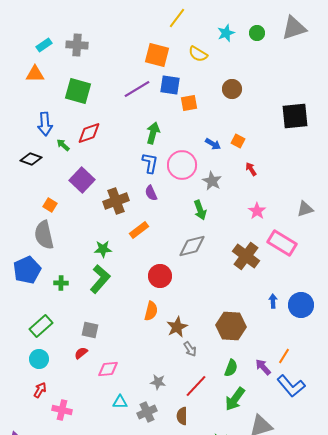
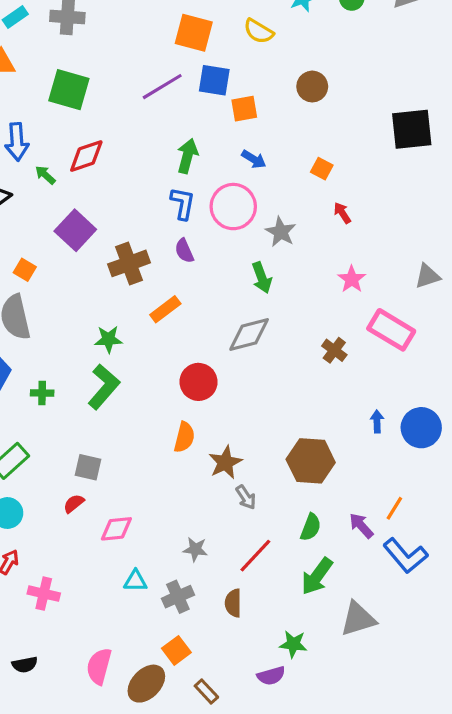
blue arrow: (213, 144) -> (254, 159), moved
brown cross: (246, 256) -> (334, 350), size x0.6

